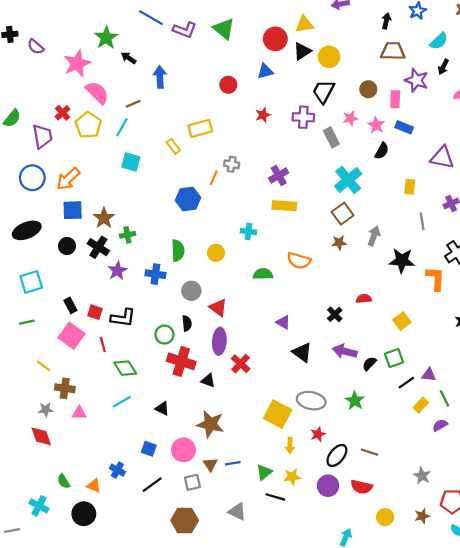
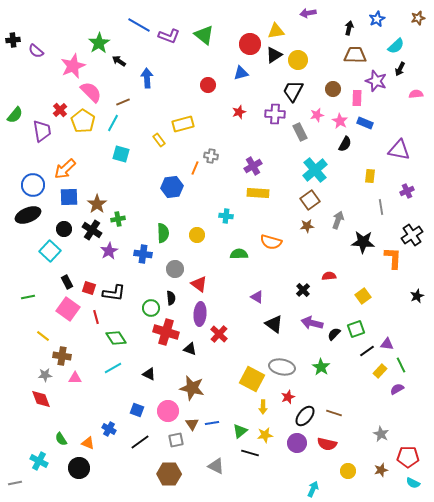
blue circle: (32, 178) -> (33, 185), moved
cyan square: (31, 282) -> (50, 251), moved, turned -30

